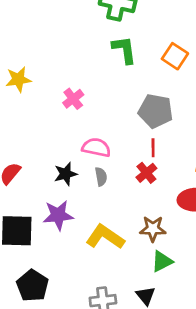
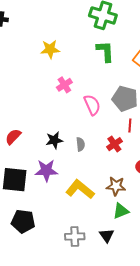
yellow star: (18, 79) -> (50, 49), moved
pink semicircle: (96, 147) -> (92, 105), moved, turned 50
red line: (153, 148) -> (130, 126), moved
black pentagon: (32, 286) -> (23, 221), turned -30

